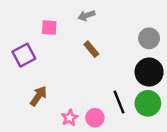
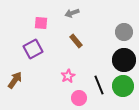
purple square: (24, 55) -> (33, 49), moved
brown arrow: (38, 96) -> (15, 80), moved
pink star: (70, 118) -> (68, 76), moved

